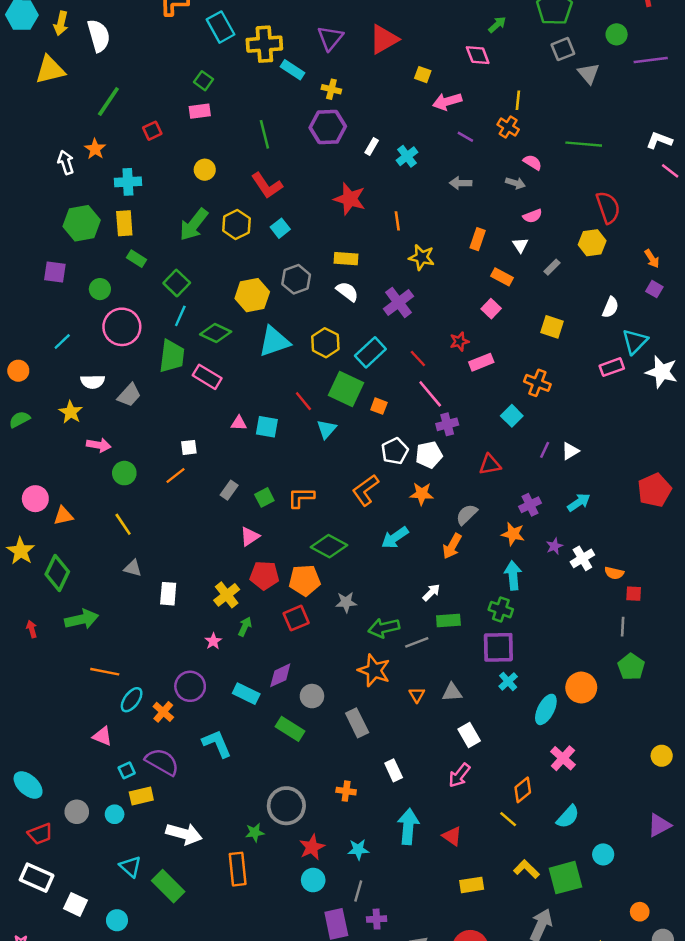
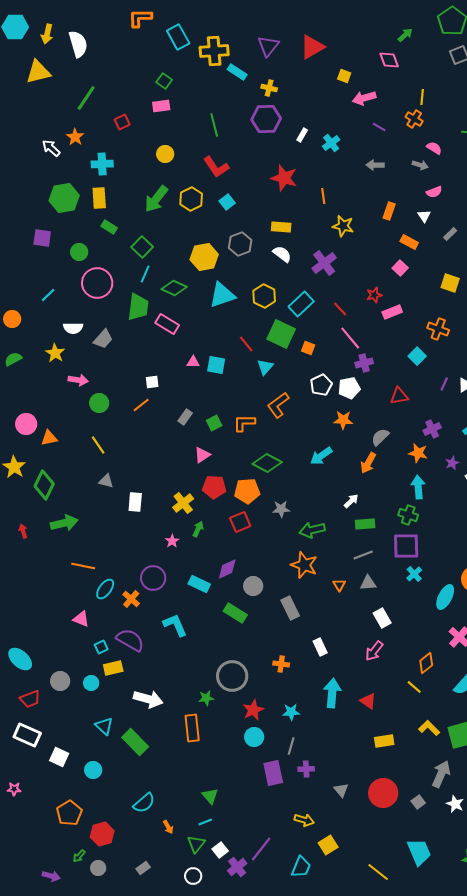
white arrow: (66, 162) -> (51, 148), turned -30
orange L-shape: (366, 490) -> (278, 405), moved
gray line: (417, 642) -> (363, 555), moved

